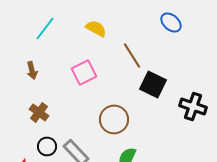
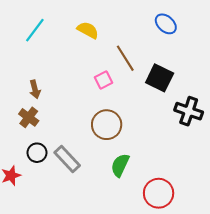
brown arrow: (32, 70) -> (35, 89), moved
pink square: (84, 72) -> (103, 80), moved, size x0.7
black square: (153, 84) -> (160, 78), moved

